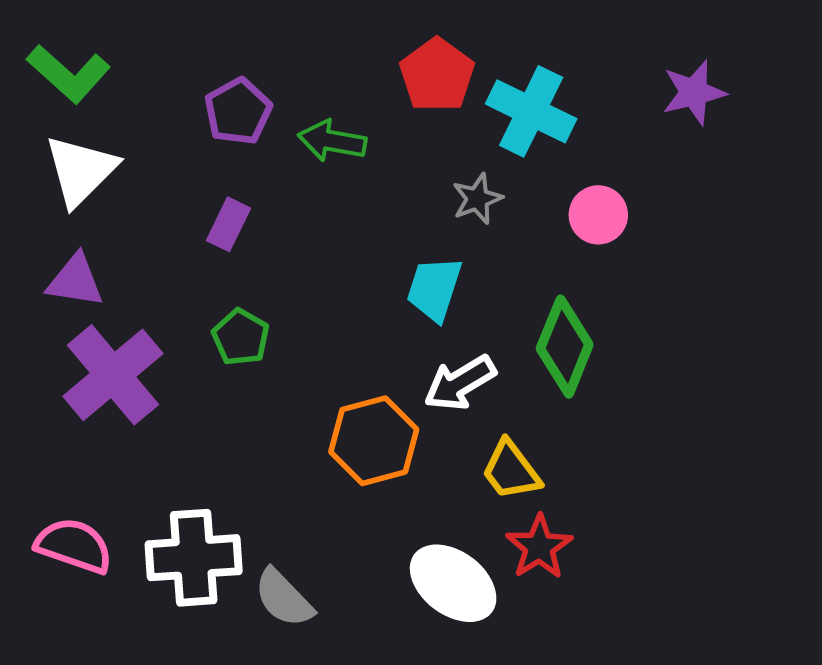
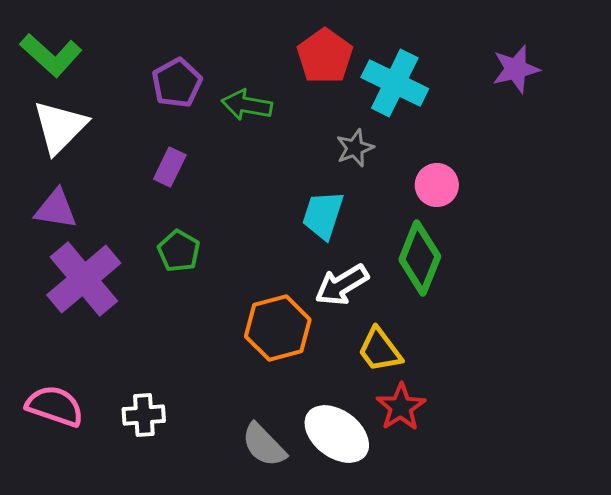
pink circle: (598, 215) -> (437, 185), moved
white cross: (194, 558) -> (144, 415), size x0.6
gray semicircle: (284, 598) -> (264, 445), moved

